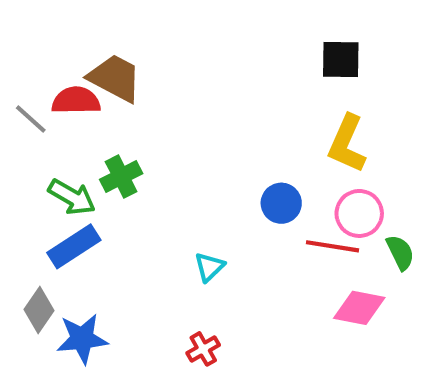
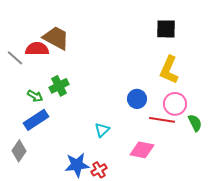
green arrow: (72, 197) -> (35, 96), size x0.7
pink diamond: (359, 308) -> (142, 150), moved
blue star: (82, 339) -> (77, 165), moved

